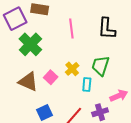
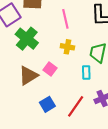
yellow cross: (72, 69) -> (67, 47), moved, turned -32
brown triangle: (28, 82) -> (28, 76), turned -50

